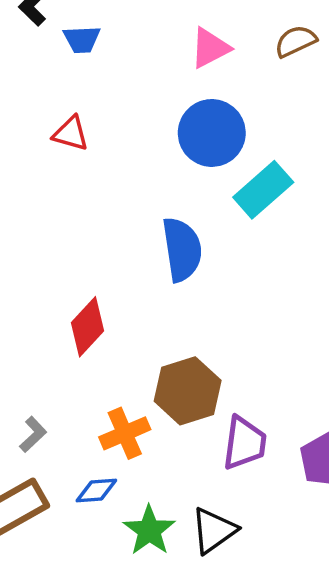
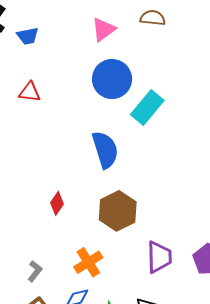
brown semicircle: (296, 41) -> (153, 18), turned 40
red diamond: (87, 327) -> (57, 203), size x0.7
brown hexagon: (188, 391) -> (118, 211), moved

